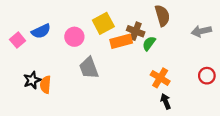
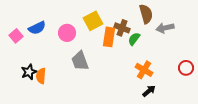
gray arrow: (201, 31) -> (165, 28), moved
orange rectangle: (121, 41) -> (109, 37), turned -66
black arrow: (166, 101) -> (149, 91), turned 72

